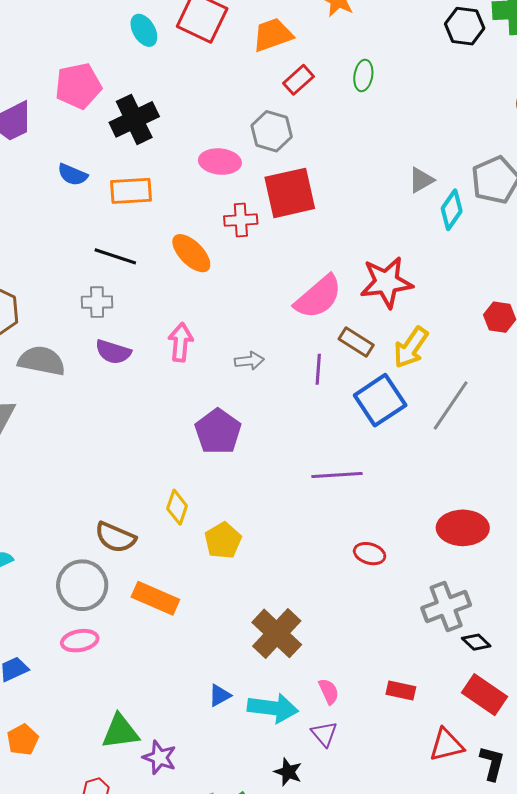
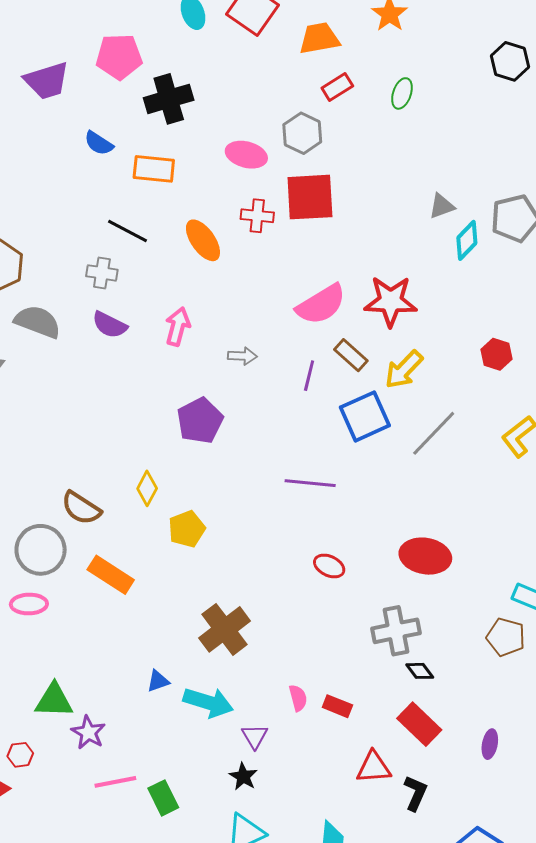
pink semicircle: (329, 691) -> (298, 698), moved
black star: (288, 772) -> (243, 777), moved

